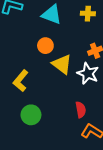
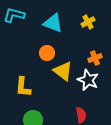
yellow cross: (88, 14) -> (88, 22), turned -32
yellow L-shape: (21, 81) -> (23, 87), turned -35

